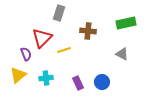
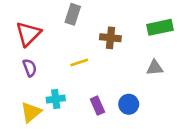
red triangle: (42, 38) -> (28, 34), moved
gray triangle: (122, 54) -> (155, 68), turned -32
yellow triangle: (18, 75) -> (31, 112), moved

